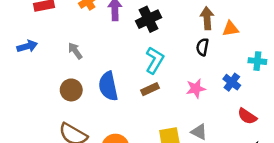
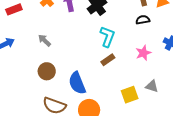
black semicircle: (202, 47) -> (143, 20), turned 80
blue semicircle: (108, 86) -> (77, 83), moved

